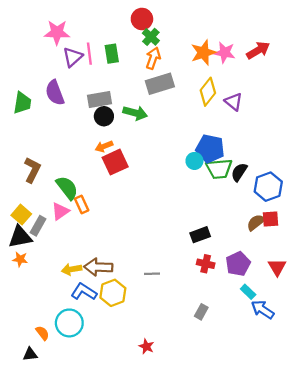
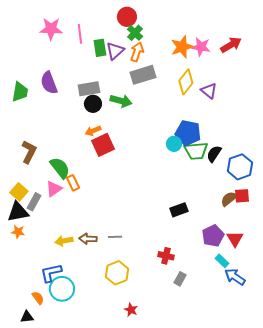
pink line: (89, 54) -> (80, 34), moved
purple triangle: (73, 57) -> (115, 51), moved
red cross: (206, 264) -> (166, 256), moved
brown arrow: (98, 267) -> (88, 239), size x0.7
red triangle: (277, 267) -> (235, 239), moved
gray line: (152, 274) -> (115, 237), moved
blue L-shape: (84, 292) -> (51, 273), moved, turned -45
yellow hexagon: (113, 293) -> (117, 273), moved

